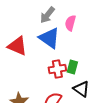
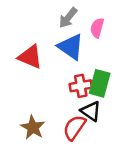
green rectangle: (72, 67) -> (100, 83), size x1.5
black triangle: (81, 89) -> (91, 111), moved

